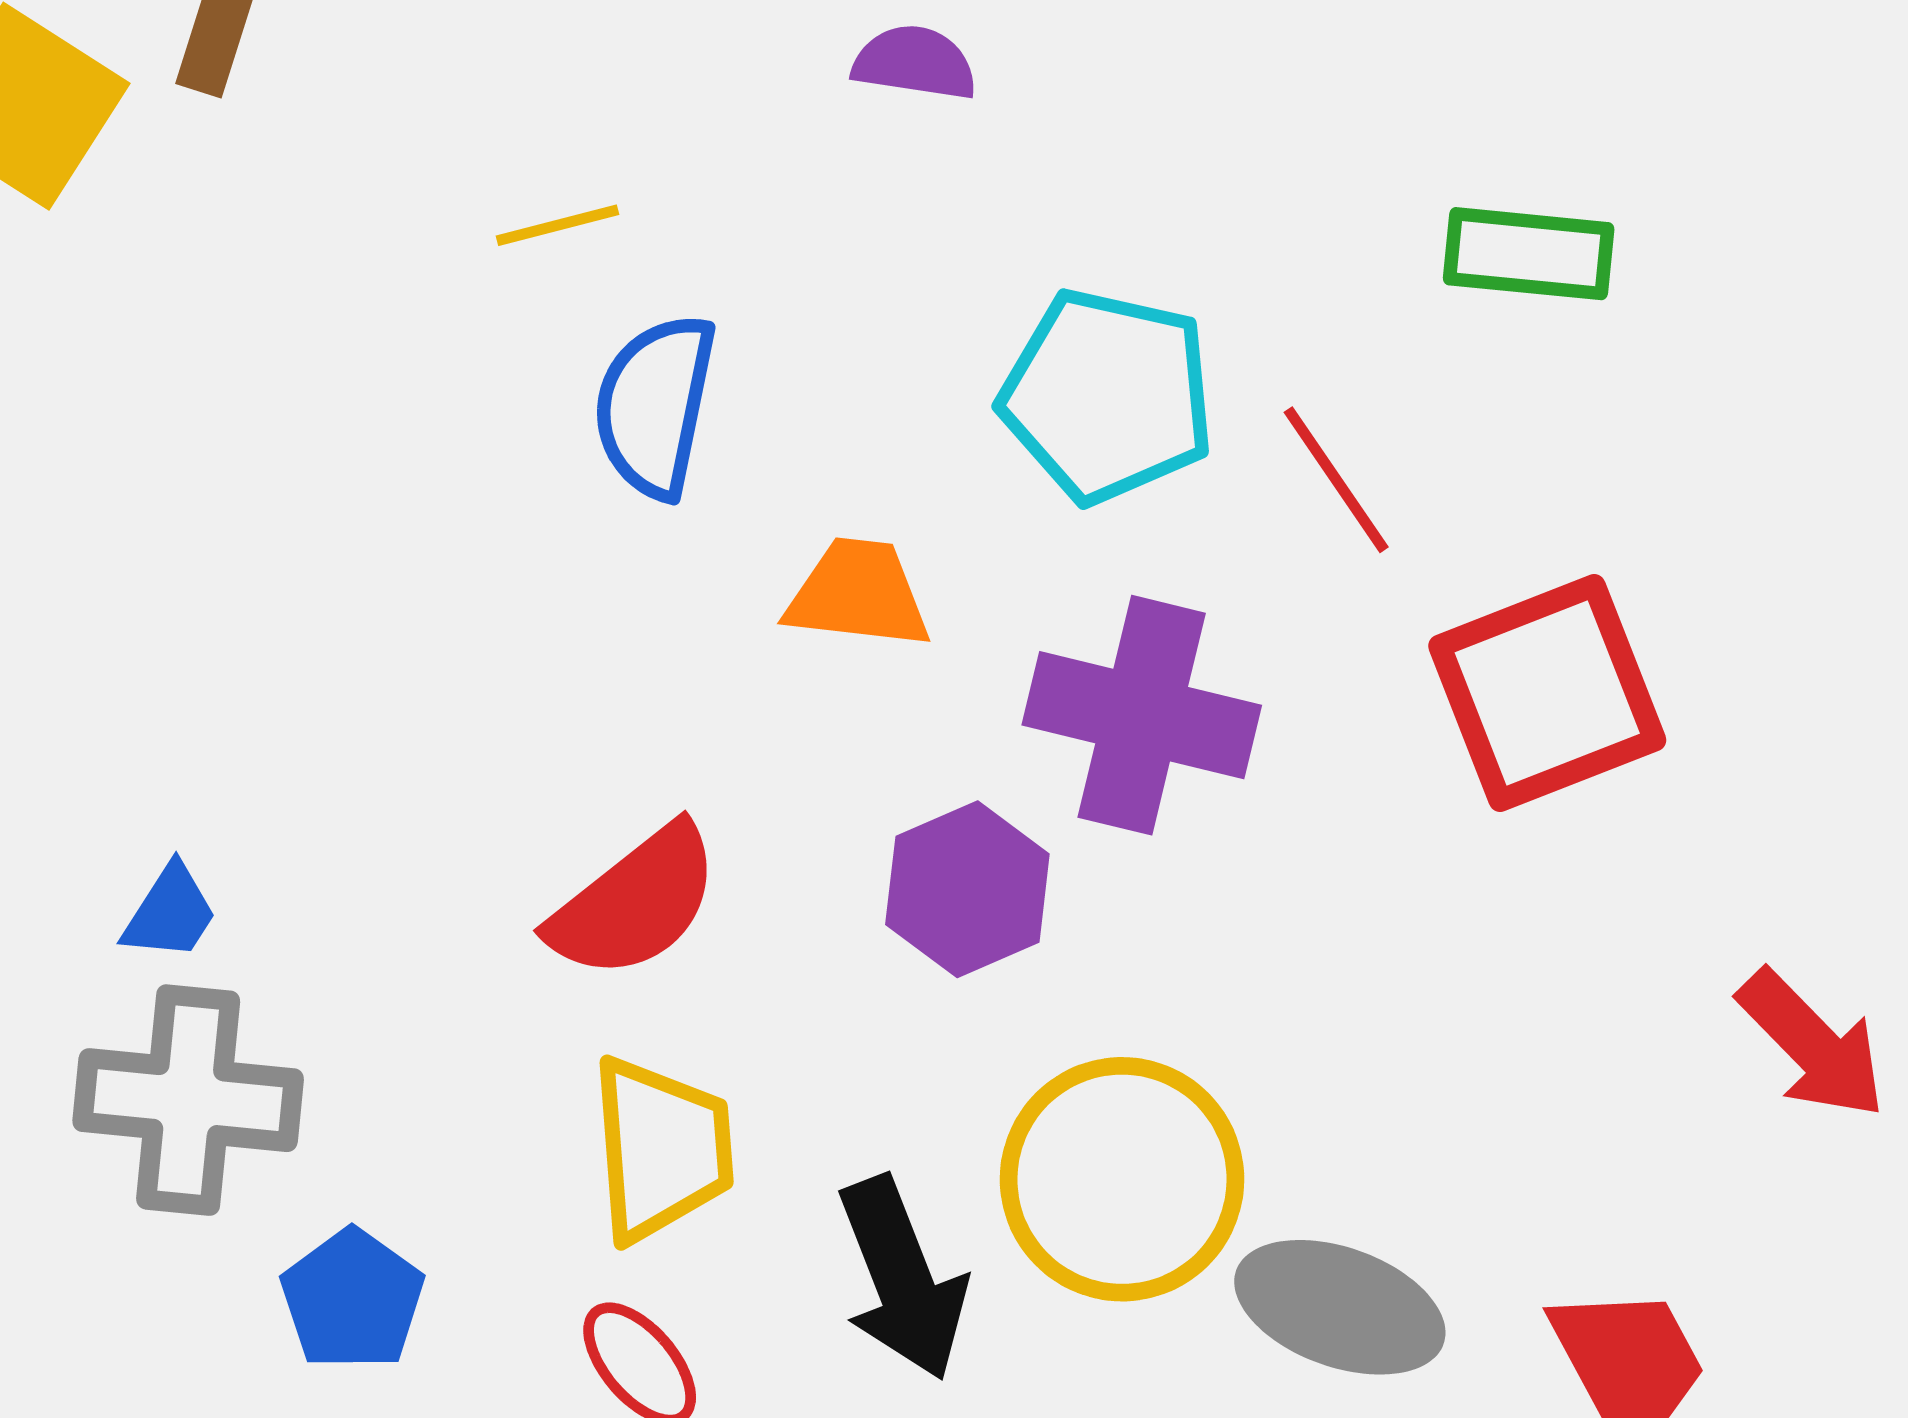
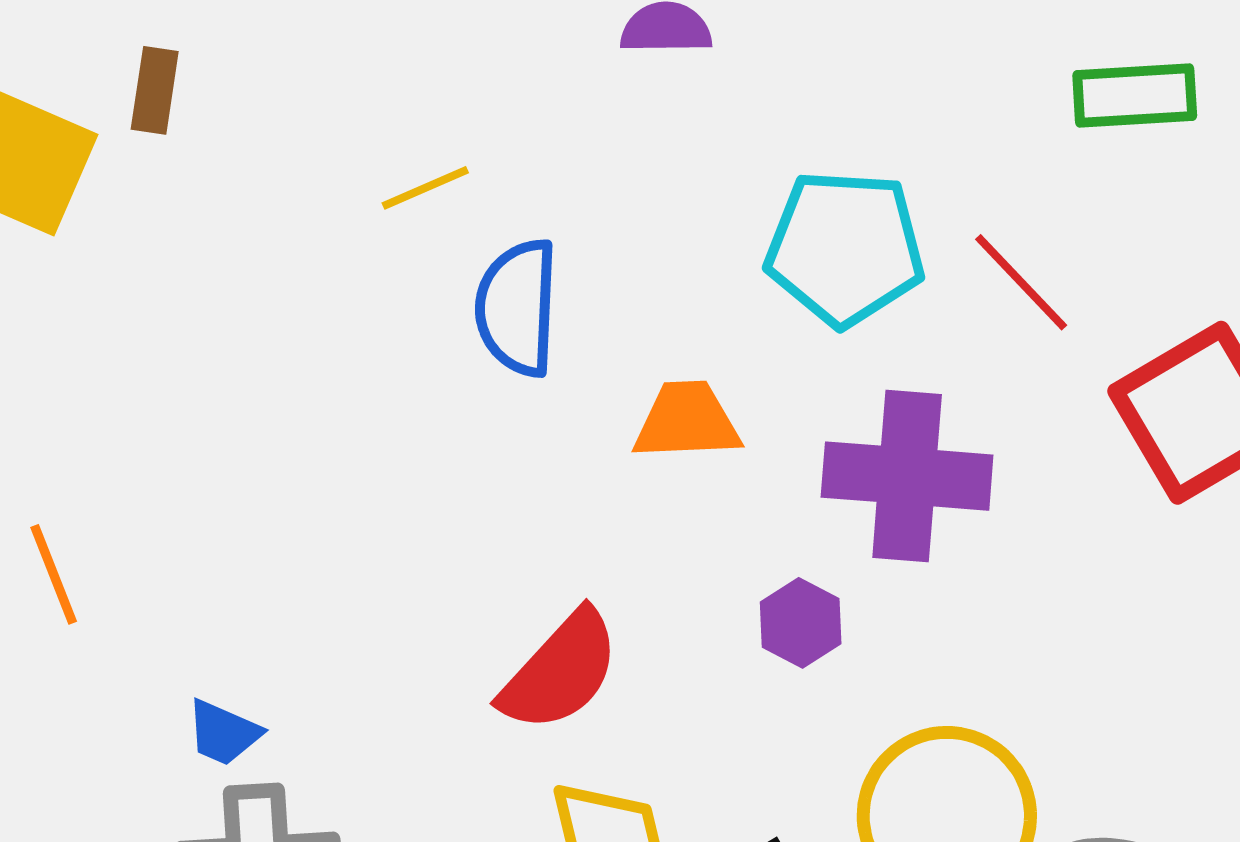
purple hexagon: (967, 889) -> (801, 623), size x0.7
blue trapezoid: (170, 913) -> (224, 733), turned 90

